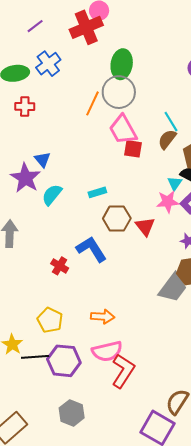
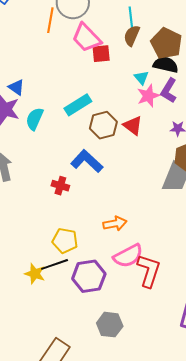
cyan line: (171, 122) -> (131, 17), turned 40
cyan triangle: (175, 183) -> (141, 78), moved
cyan rectangle: (97, 192) -> (78, 105), size x1.5
black line: (35, 357) -> (55, 264), moved

